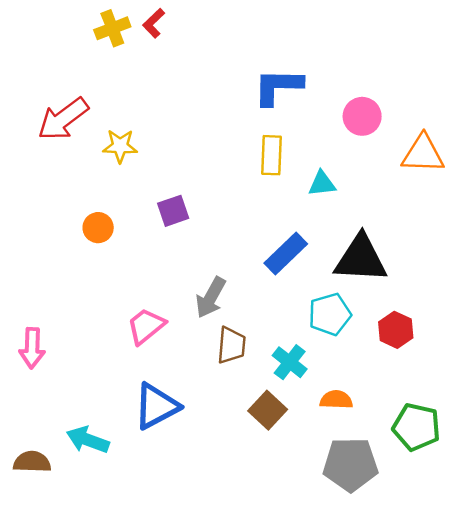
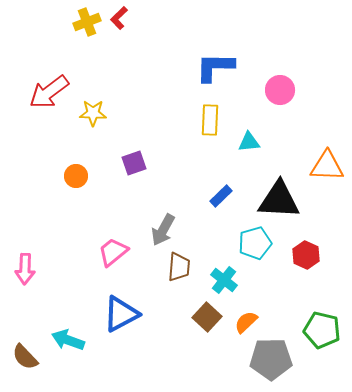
orange triangle: (423, 154) -> (327, 166), moved
blue rectangle: (286, 254) -> (221, 196), size x0.7
orange semicircle: (336, 400) -> (246, 322), moved, turned -45
brown semicircle: (32, 462) -> (25, 357), turned -136

